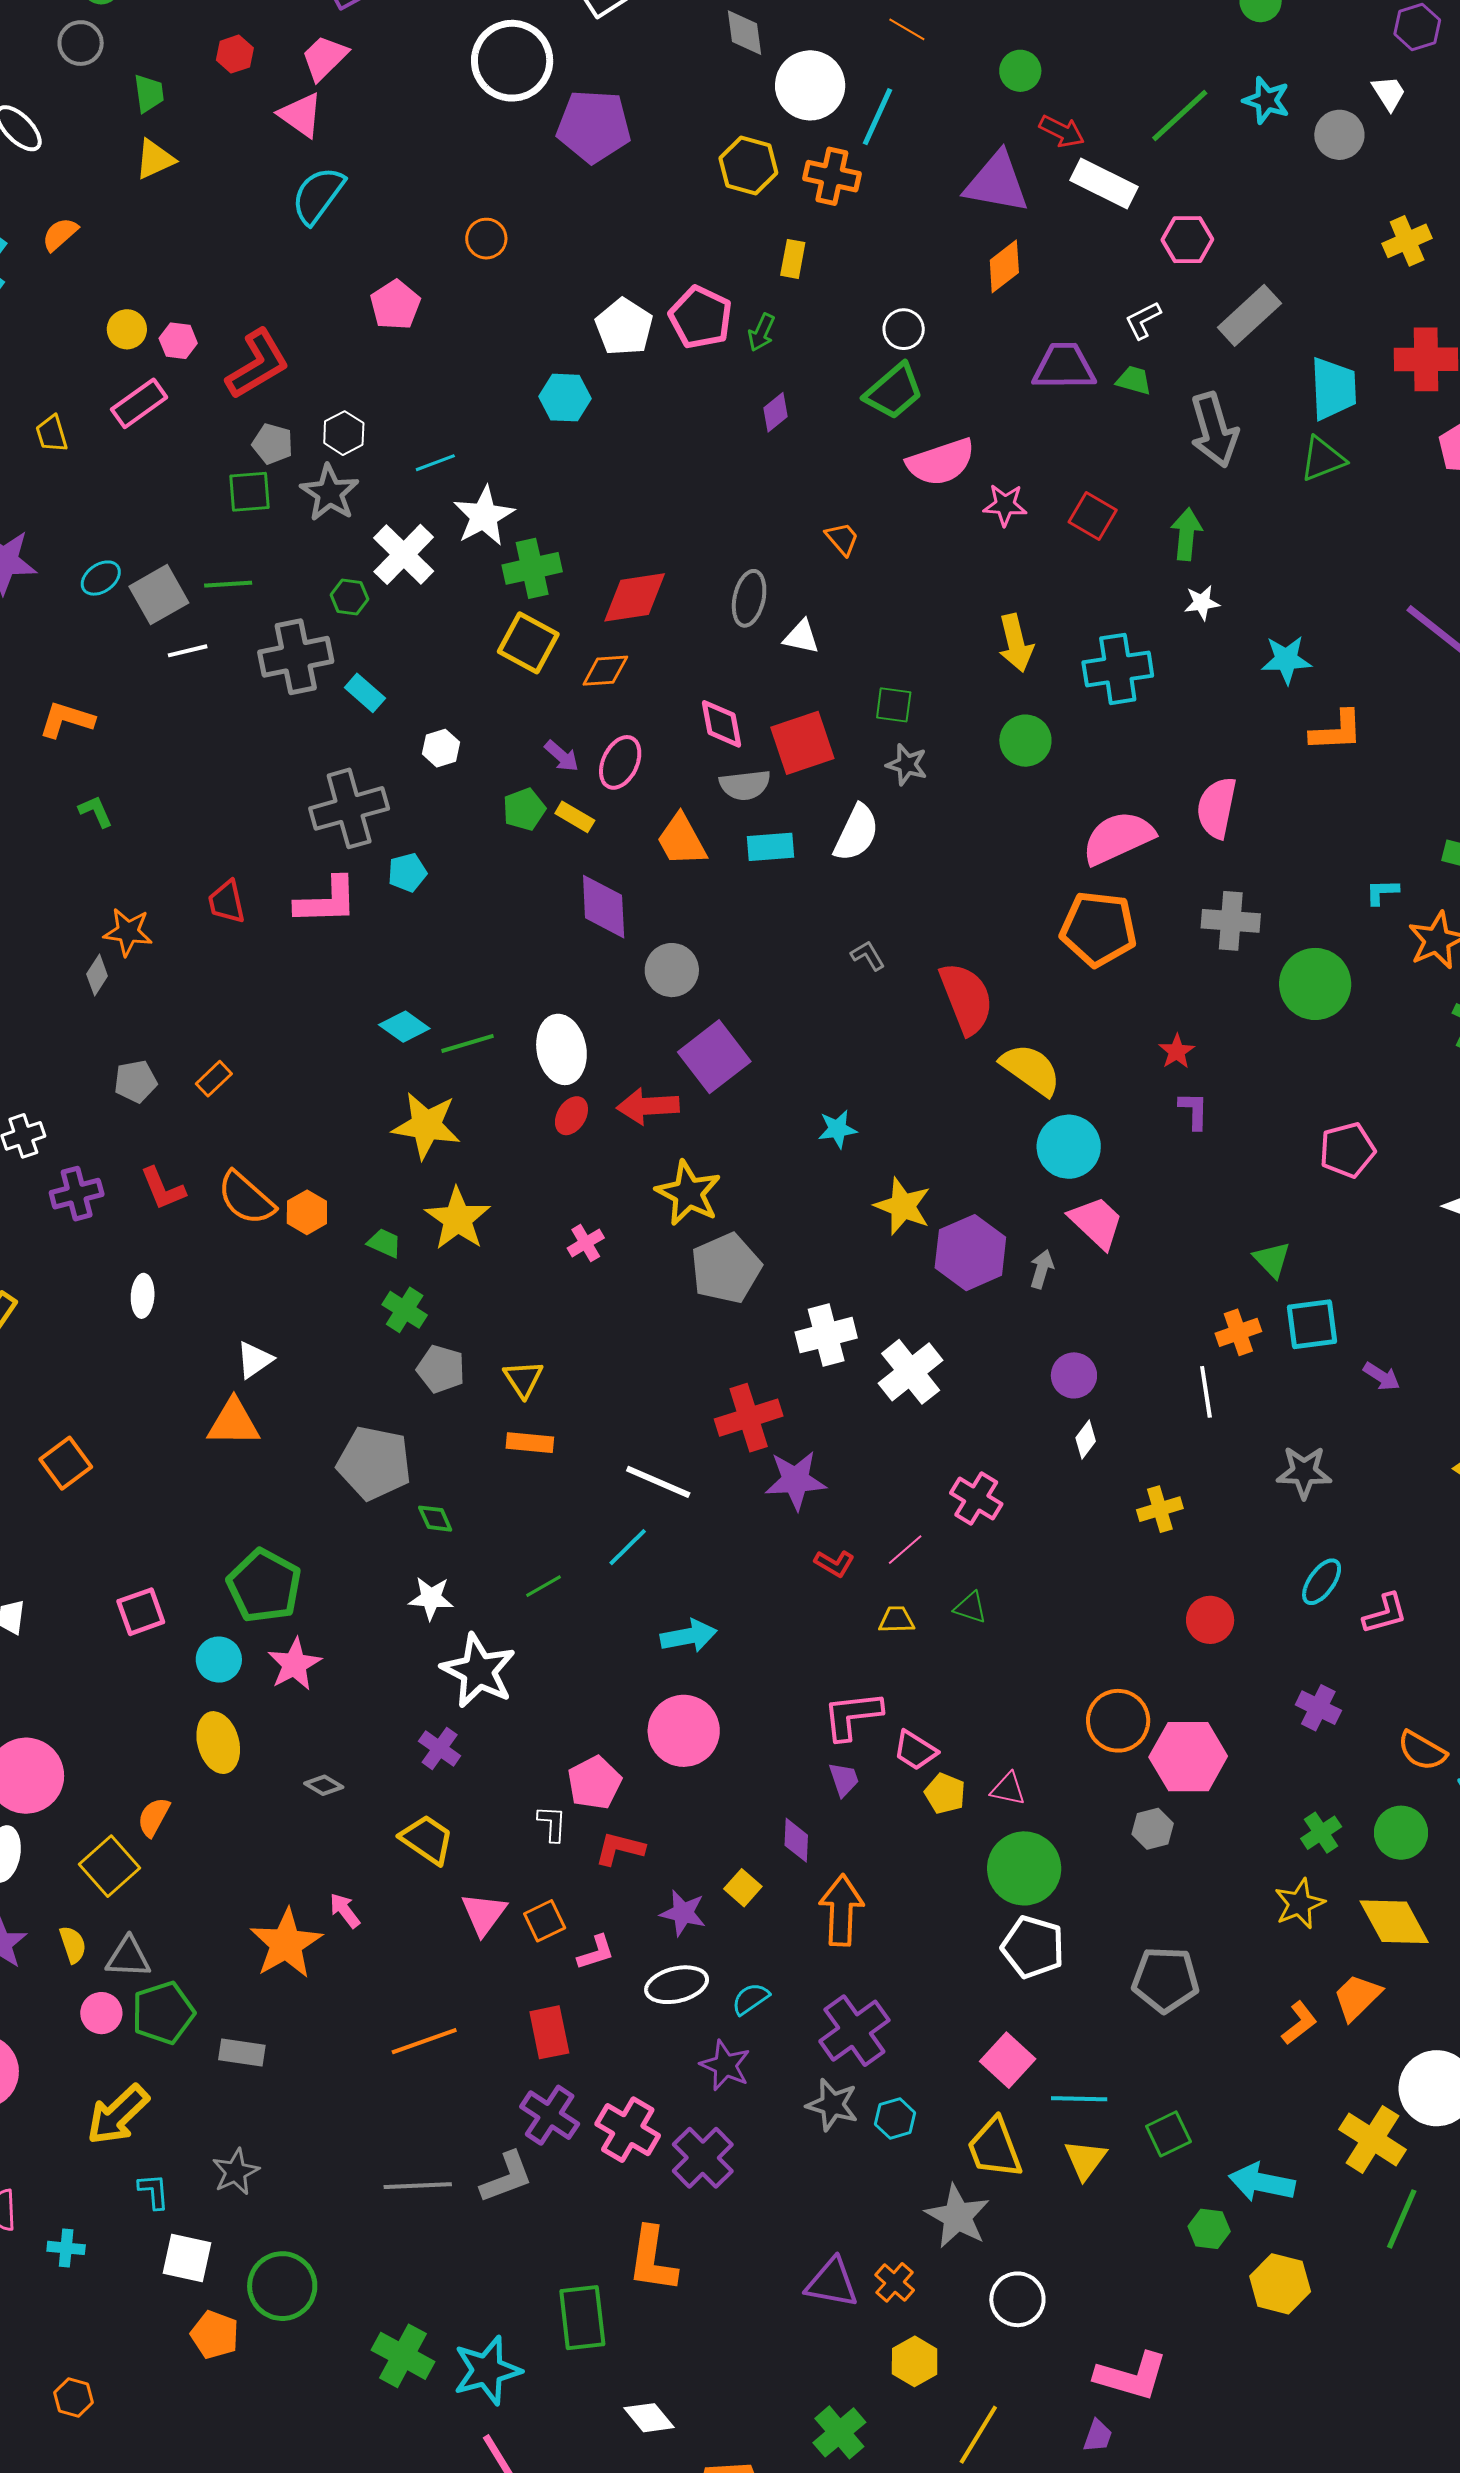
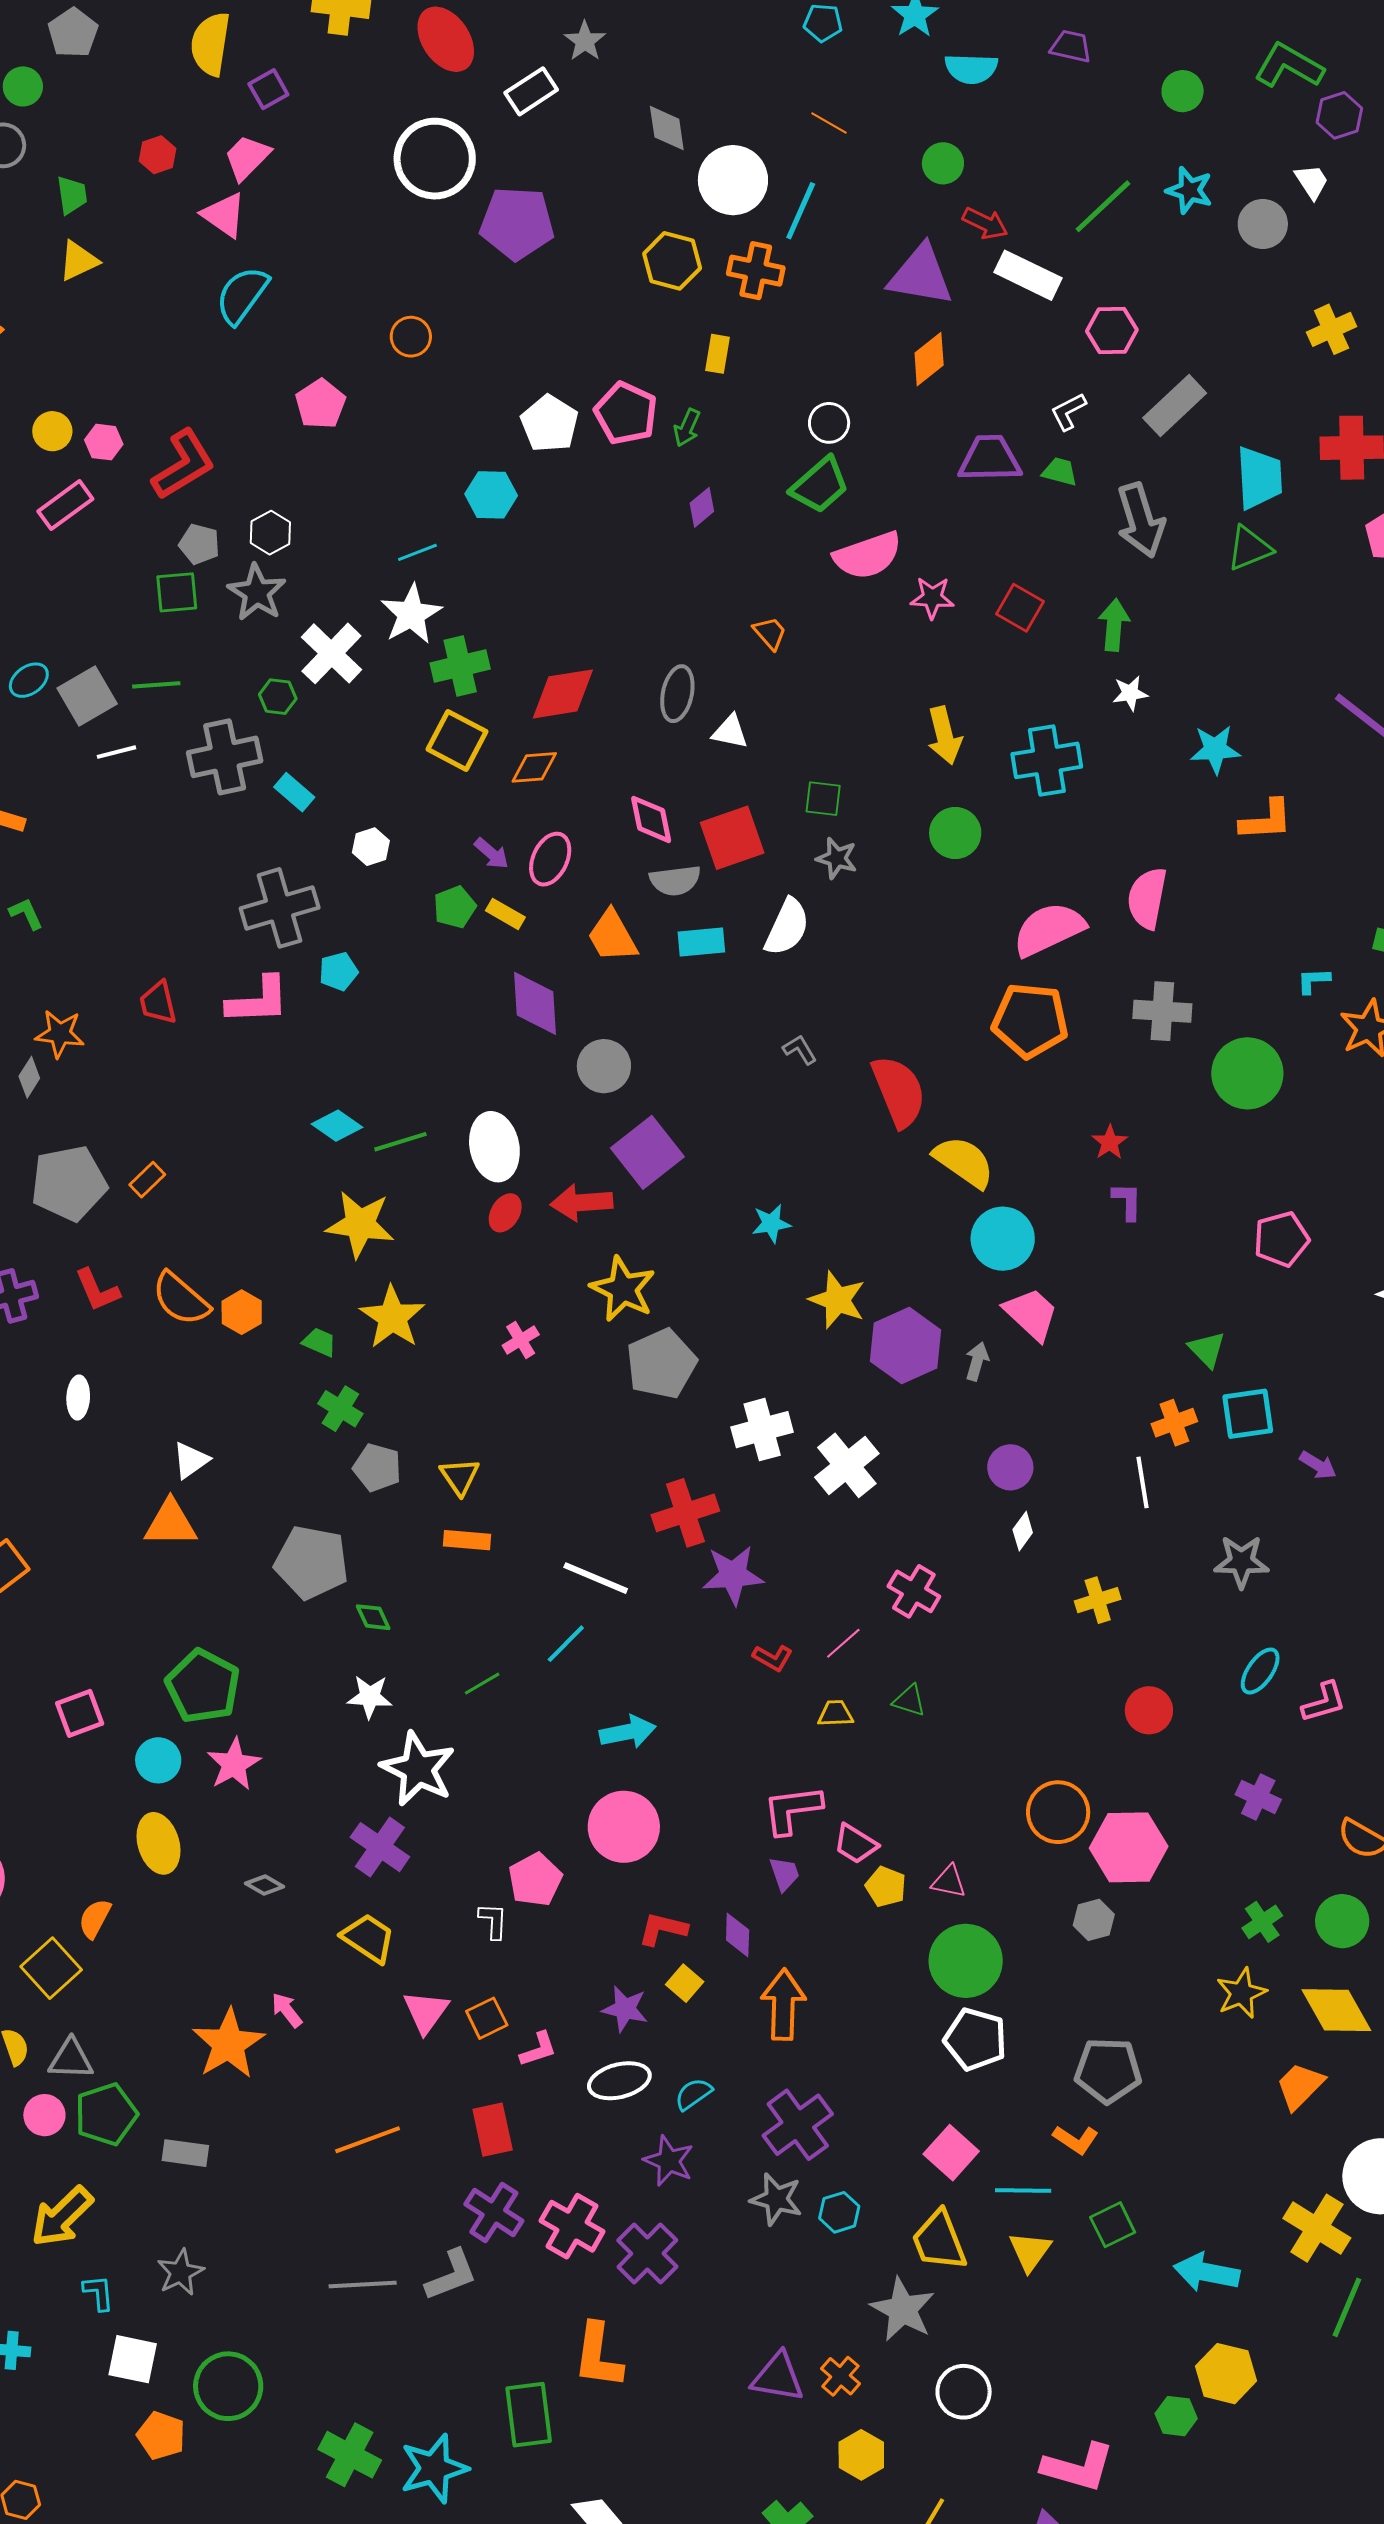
cyan line: (435, 463) -> (417, 552), moved
gray pentagon: (135, 1081) -> (69, 1183), size x1.8
purple cross: (440, 1749) -> (380, 1847), size x1.4
red L-shape: (620, 1849) -> (663, 1929), moved
orange L-shape: (1299, 2023) -> (1076, 2140), moved, turned 72
green hexagon: (1209, 2229) -> (1176, 2416), moved

